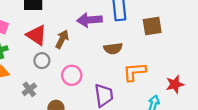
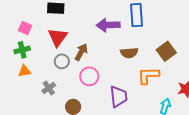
brown square: (152, 26) -> (166, 51), moved, turned -30
red triangle: (36, 35) -> (58, 37), turned 30
brown arrow: (62, 39) -> (81, 52), moved

